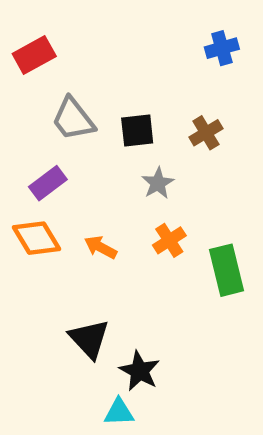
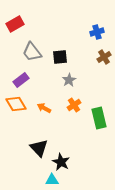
blue cross: (222, 48) -> (97, 32), moved
brown cross: (206, 133) -> (104, 57), moved

